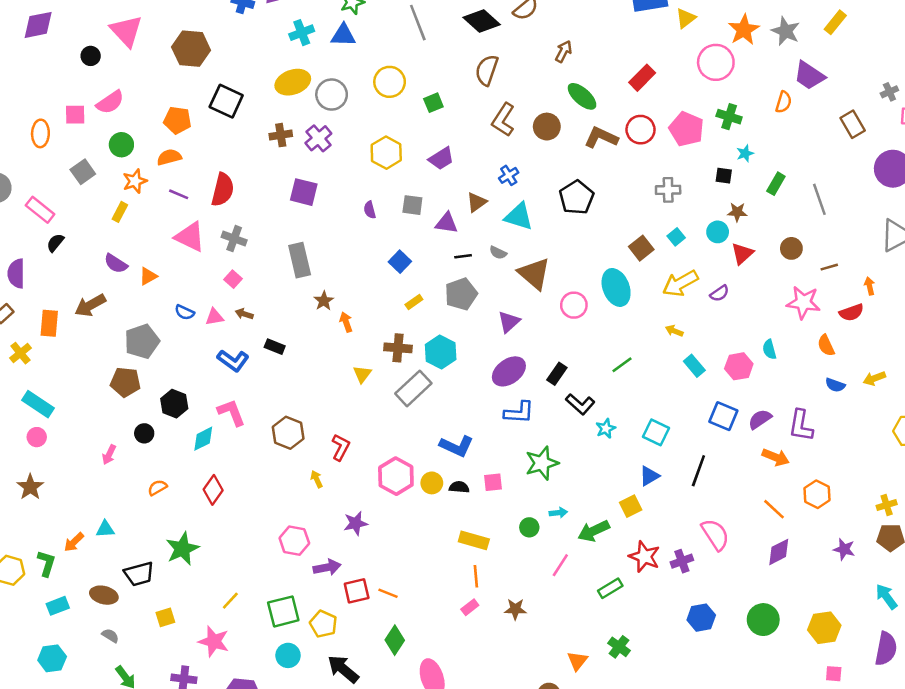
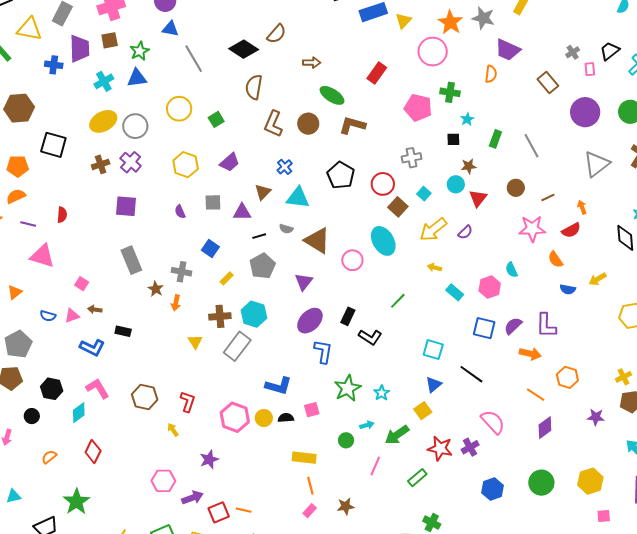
brown arrow: (564, 52) -> (312, 63), turned 72
red circle: (641, 130) -> (383, 184), moved
red semicircle: (223, 190) -> (62, 215), size x0.6
gray cross: (234, 239) -> (182, 272), moved
orange arrow: (346, 322) -> (176, 303), turned -140
blue L-shape: (519, 412) -> (323, 351), turned -75
cyan star: (606, 428) -> (382, 393), moved
black line: (698, 471) -> (471, 374), turned -65

